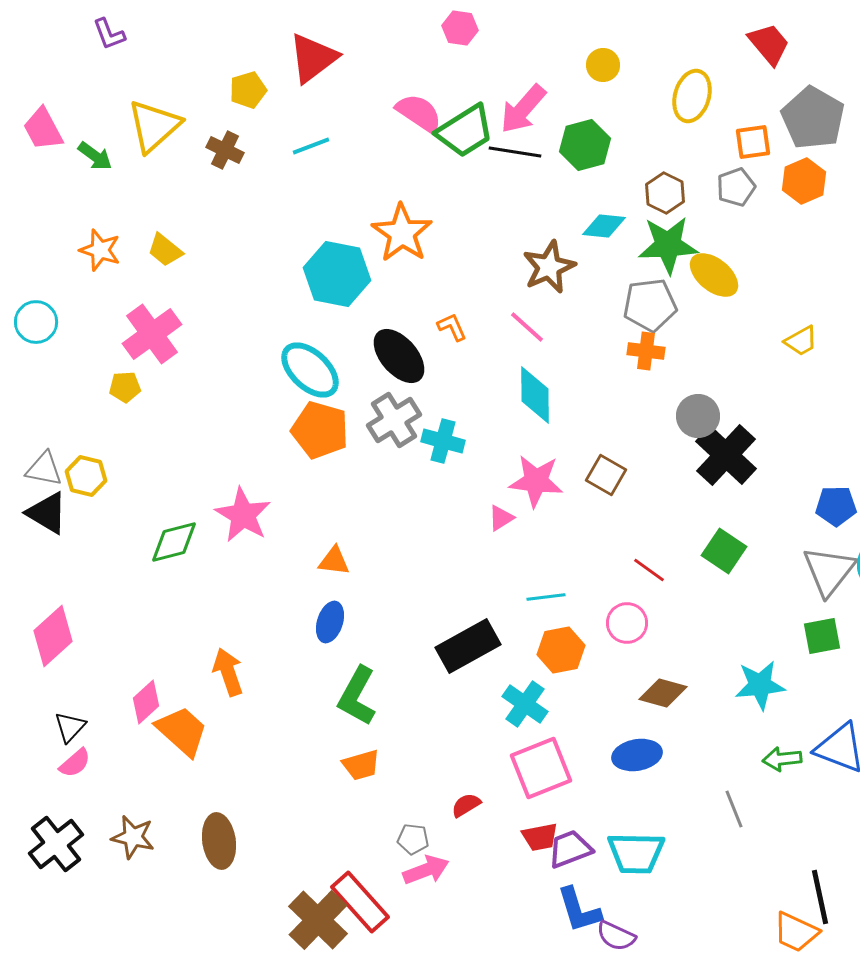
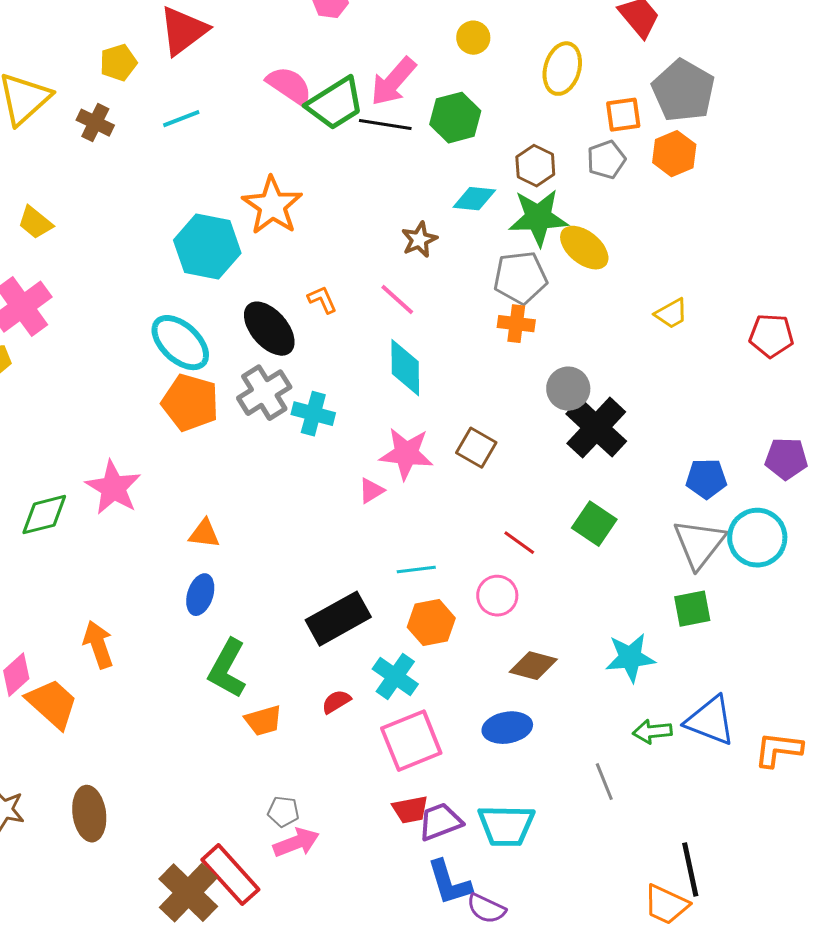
brown star: (549, 267) -> (419, 240), size x0.7
orange trapezoid: (361, 765) -> (263, 721), moved
red semicircle: (466, 805) -> (336, 702), moved

